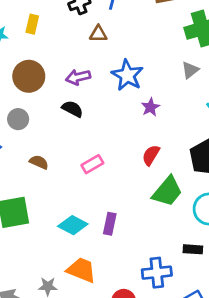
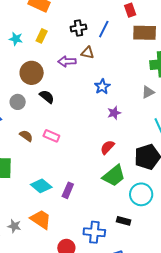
blue star: (127, 75) -> (102, 87), size x0.7
purple arrow: (78, 77) -> (67, 61), moved
black semicircle: (72, 109) -> (47, 97), moved
pink rectangle: (92, 164) -> (51, 136), moved, turned 42

